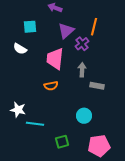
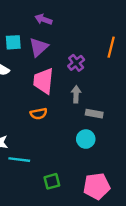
orange line: (94, 27) -> (111, 47), moved
purple triangle: (66, 31) -> (39, 47), moved
cyan circle: (84, 116) -> (86, 139), moved

